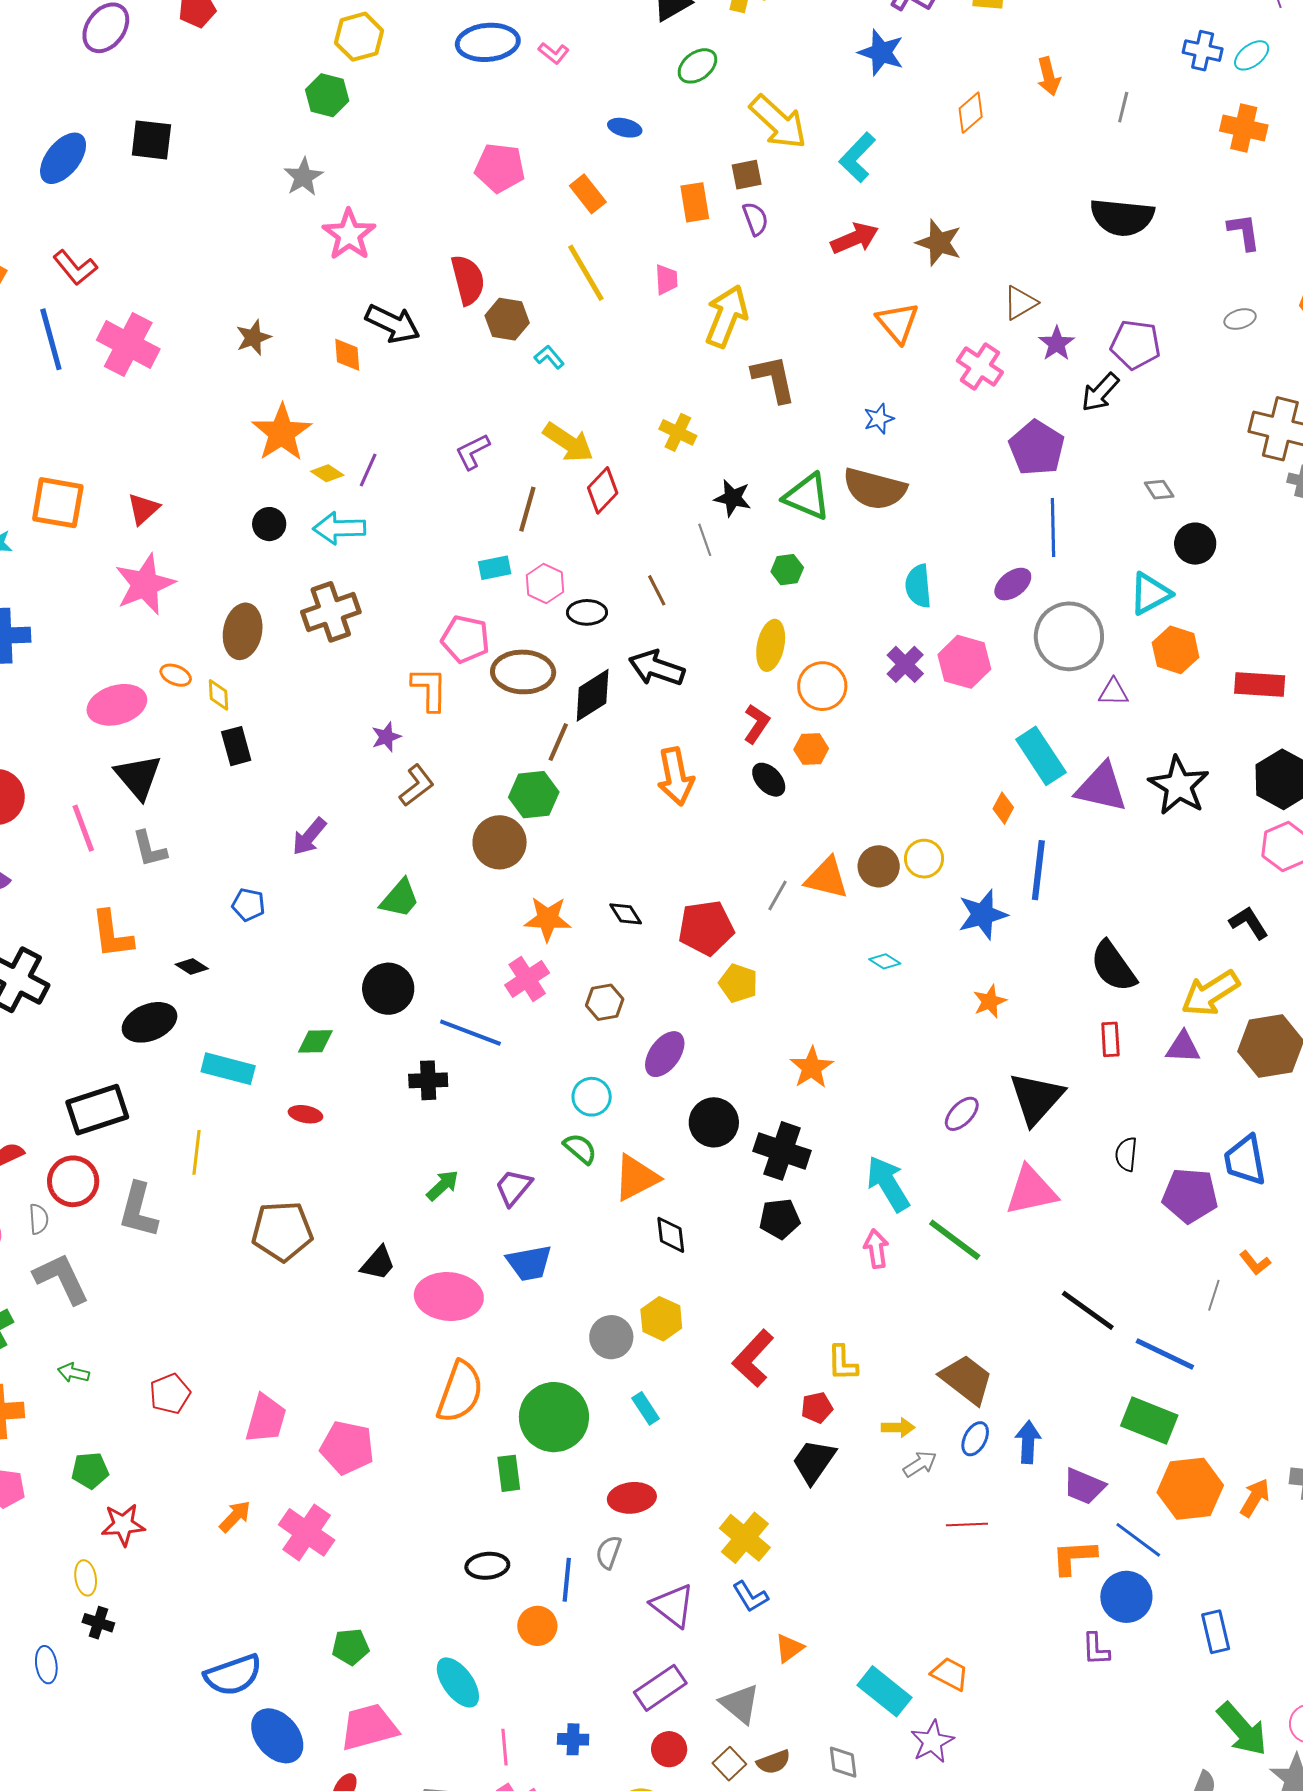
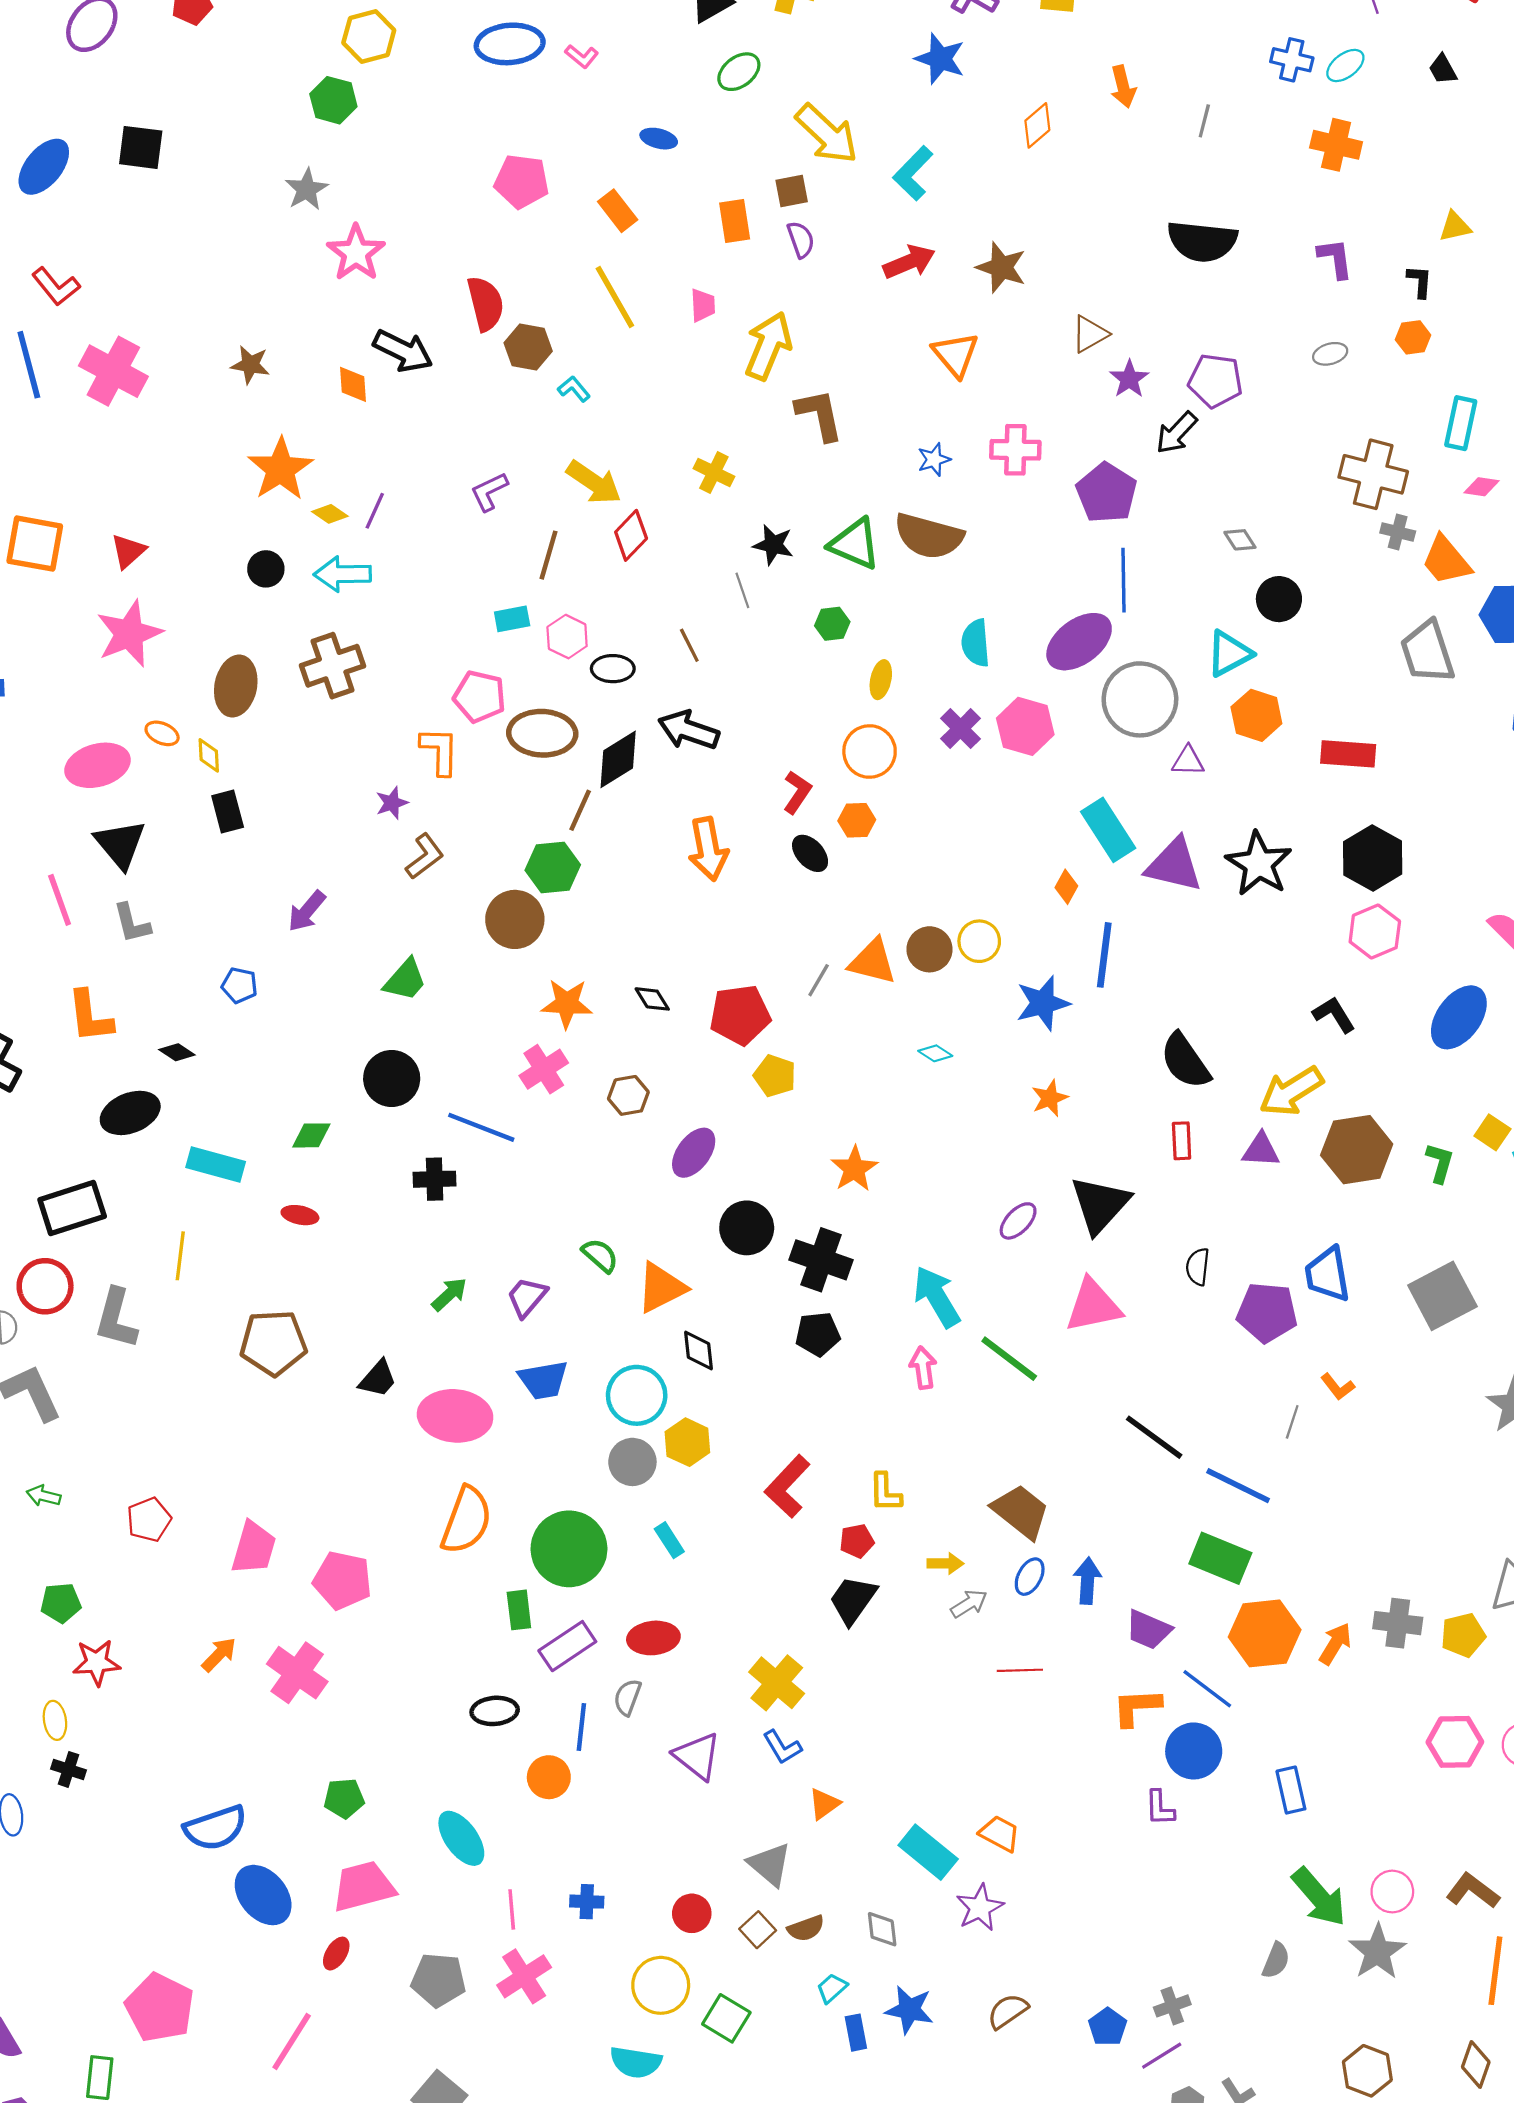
brown star: (253, 338) -> (250, 365), turned 30
pink cross: (980, 366) -> (1015, 450), moved, turned -33
purple ellipse: (1013, 584) -> (1079, 642), size x1.6
yellow ellipse: (771, 645) -> (881, 680), moved, size x0.7
cyan circle: (592, 1097) -> (637, 1395), moved, size x1.4
purple rectangle: (660, 1688) -> (567, 1646), moved

